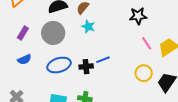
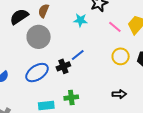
cyan star: (88, 27) -> (80, 20), moved
gray circle: (53, 33) -> (39, 37), moved

